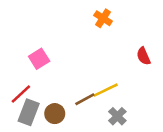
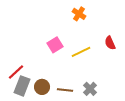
pink square: (39, 59) -> (55, 45), moved
yellow line: (106, 90) -> (81, 52), moved
brown line: (85, 99) -> (65, 90), moved, turned 35

